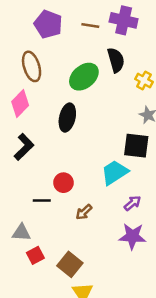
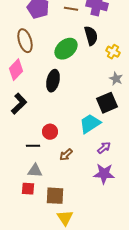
black square: (136, 146) -> (107, 103), turned -30
gray triangle: (21, 232) -> (35, 171), moved
red square: (35, 255) -> (28, 189), turned 32
brown square: (70, 264) -> (55, 196), turned -36

